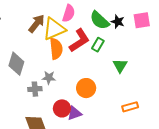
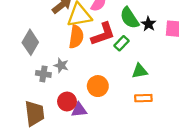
green triangle: (120, 66) -> (140, 71), turned 35
orange rectangle: (130, 107) -> (143, 98), moved

